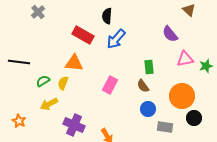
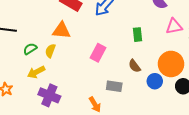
brown semicircle: (143, 86) -> (134, 66), moved
blue circle: (148, 109) -> (155, 81), moved
purple cross: (74, 125) -> (49, 95), moved
gray rectangle: (165, 127) -> (114, 86), moved

